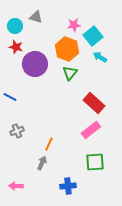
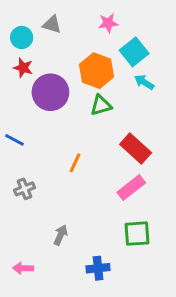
pink star: (74, 25) -> (108, 23), moved
green triangle: (70, 73) -> (101, 105), turned 35
orange line: (49, 144) -> (75, 163), moved

